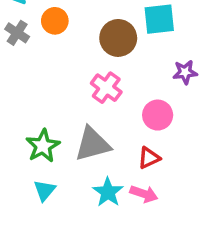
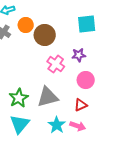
brown circle: (118, 38) -> (45, 35), moved
purple star: (185, 72) -> (79, 55), moved
cyan triangle: (45, 190) -> (20, 124), size x1.5

